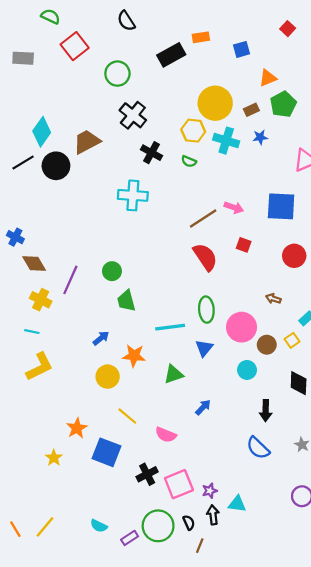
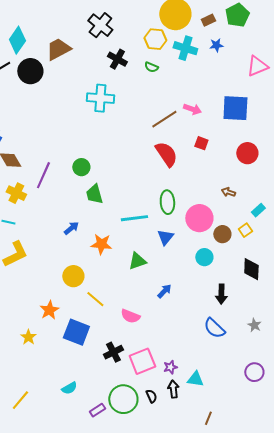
yellow circle: (108, 377) -> (73, 276), moved
cyan semicircle: (99, 526) -> (69, 388), moved, turned -56
brown line: (200, 546) -> (208, 418), moved

